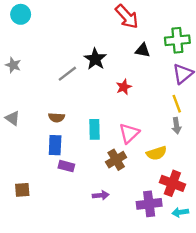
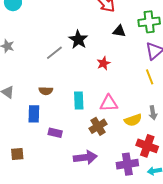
gray arrow: (176, 126) -> (153, 113), moved
pink triangle: (129, 133) -> (109, 103), turned 42
blue rectangle: (55, 145) -> (34, 114), moved
purple arrow: (101, 195) -> (85, 157), size x1.6

